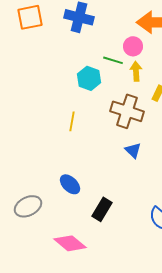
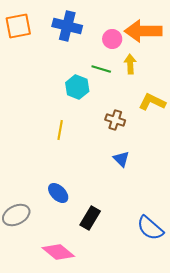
pink circle: (133, 46) -> (112, 39), moved
yellow arrow: (136, 71) -> (130, 64), moved
brown cross: (127, 111) -> (115, 120), size x0.6

